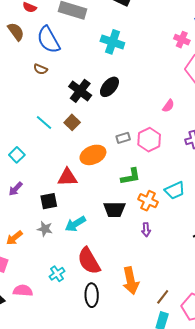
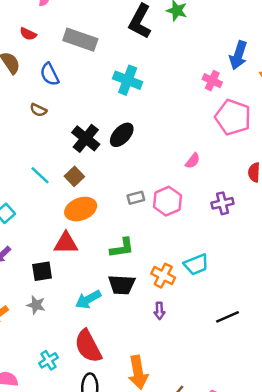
blue semicircle: (48, 40) -> (50, 74), size x0.7
orange ellipse: (93, 155) -> (81, 209), moved
green L-shape: (131, 176) -> (122, 248), moved
cyan arrow: (75, 224) -> (88, 299), moved

